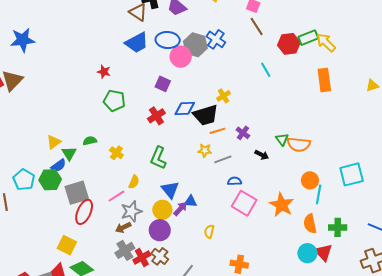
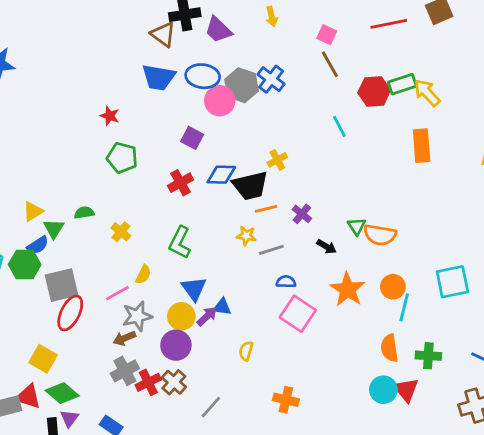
blue trapezoid: (137, 43) -> (159, 77), turned 35
orange star: (282, 205) -> (348, 289), moved

